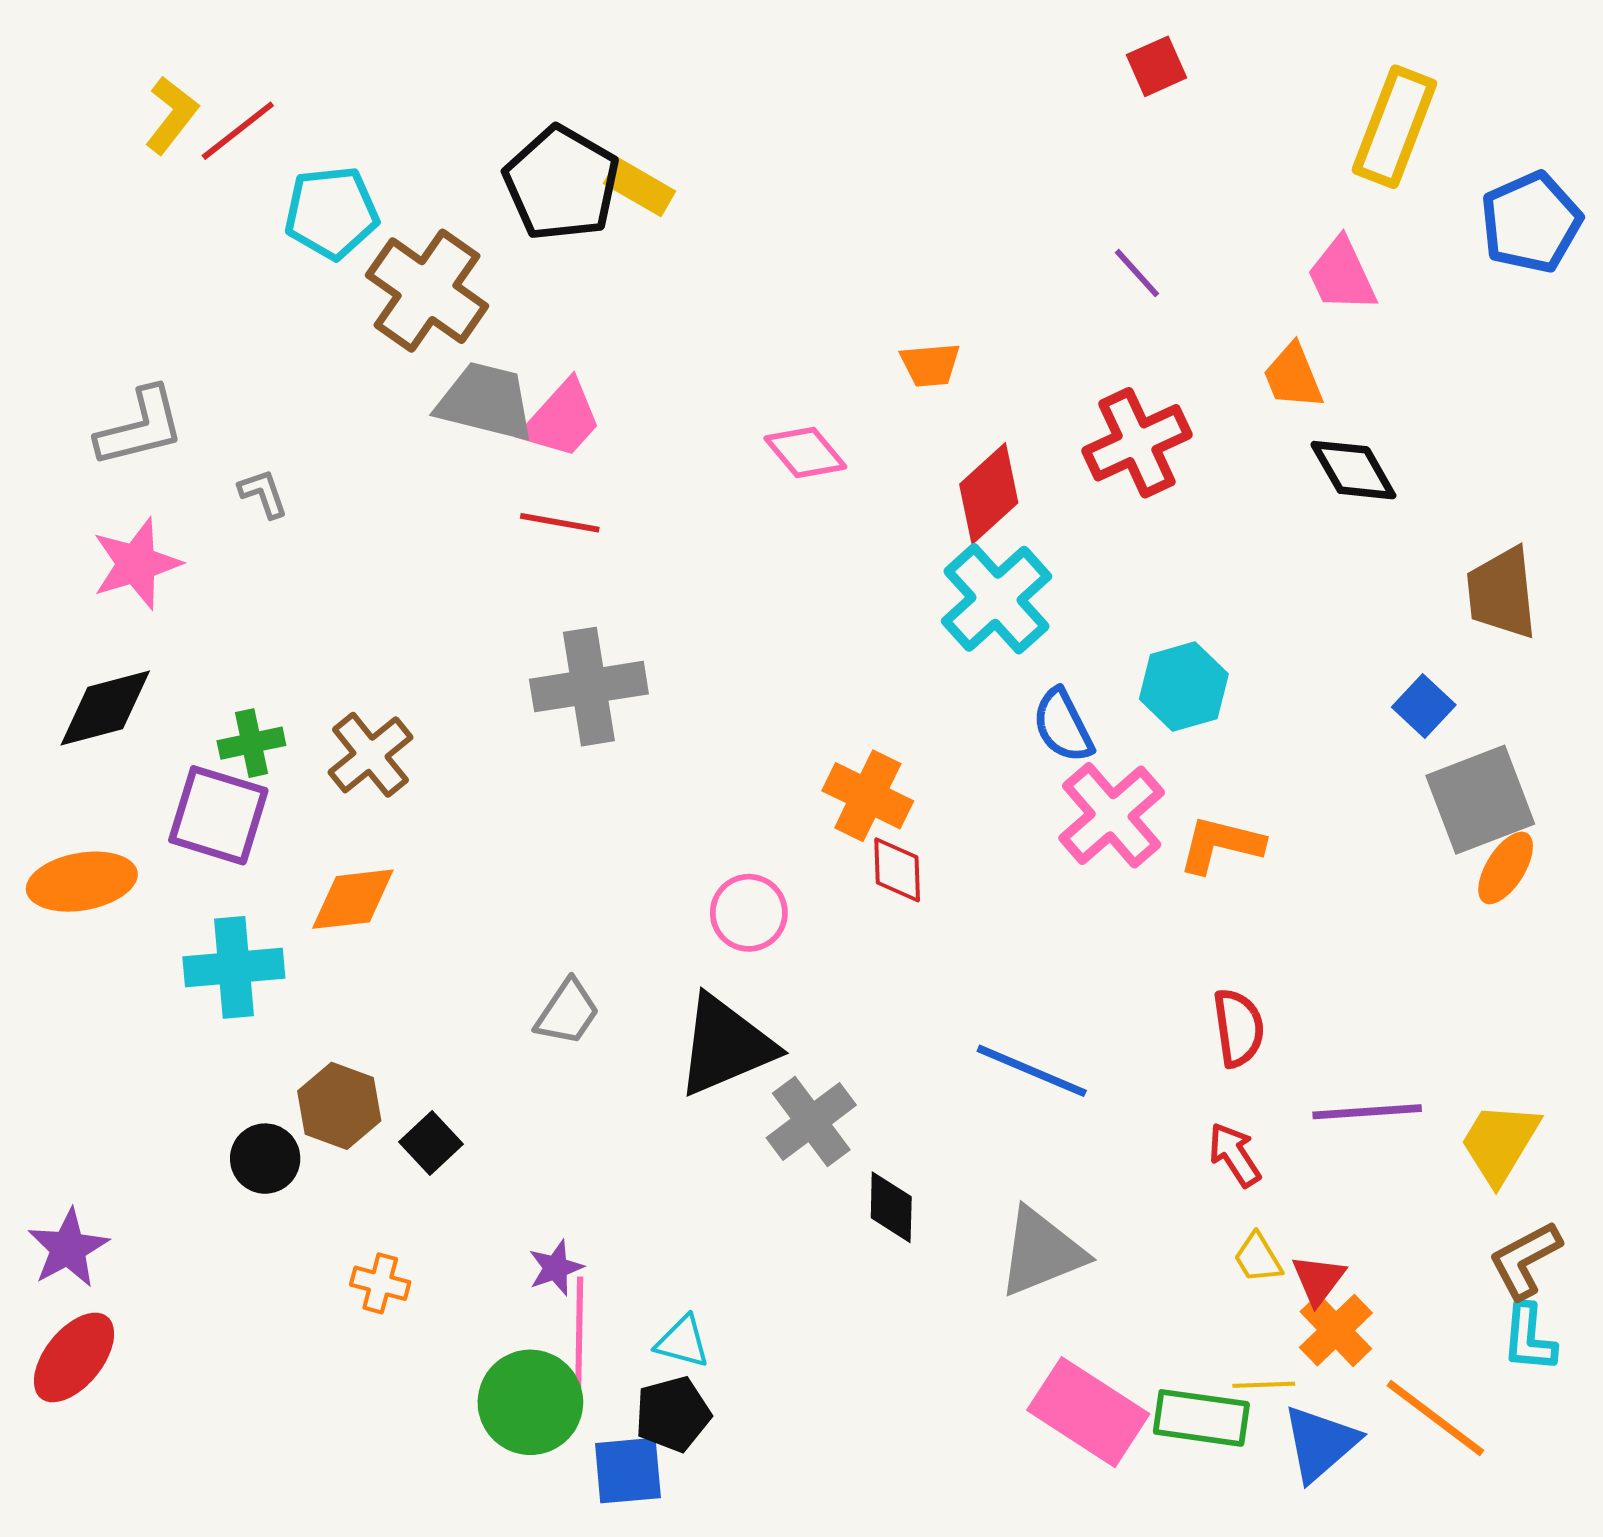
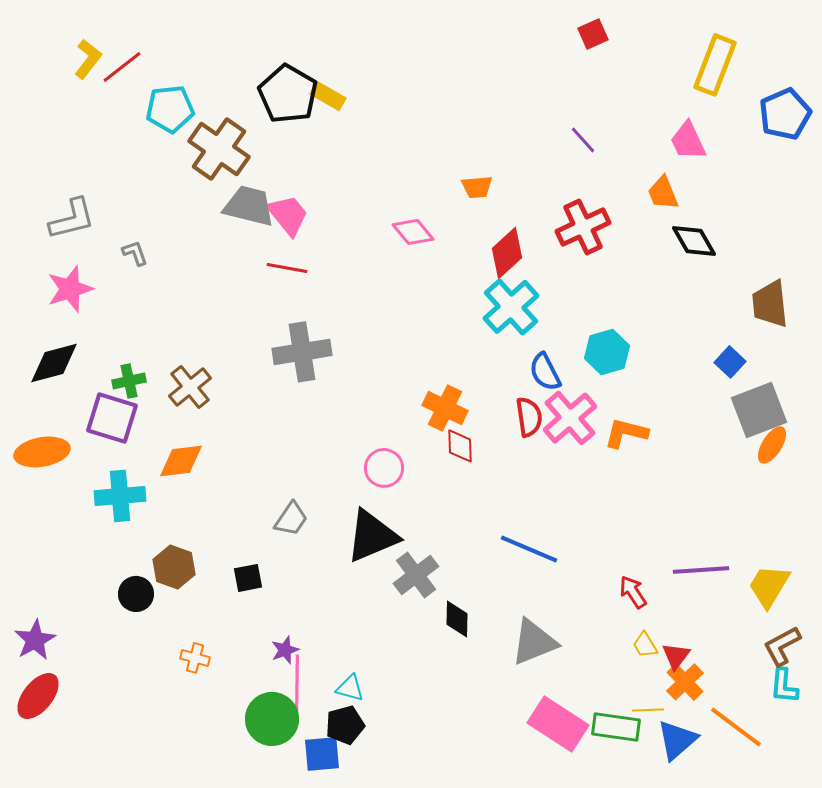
pink trapezoid: (562, 419) -> (288, 215), turned -81
red semicircle: (1238, 1028) -> (529, 417), moved
black square: (431, 1143) -> (248, 578), moved, turned 32

